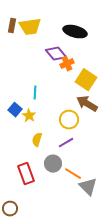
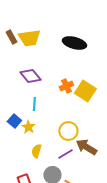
brown rectangle: (12, 26) -> (11, 37), turned -40
purple diamond: (56, 54) -> (30, 76), moved
orange cross: (67, 64) -> (66, 86), moved
brown arrow: (87, 104) -> (86, 147), moved

